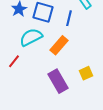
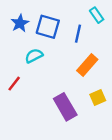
cyan semicircle: (31, 37) -> (34, 56), size x0.7
orange rectangle: (59, 45) -> (87, 65), moved

